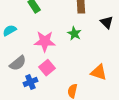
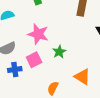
green star: (74, 34) -> (59, 52), moved

